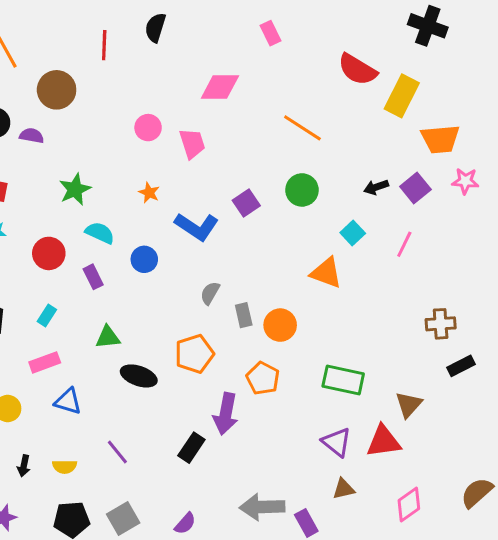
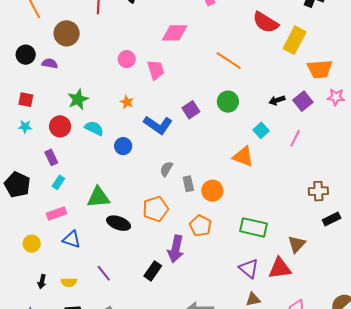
red circle: (49, 253) -> (60, 126), moved
purple rectangle: (93, 277) -> (51, 157), moved
green triangle: (108, 337) -> (98, 197), size x1.4

